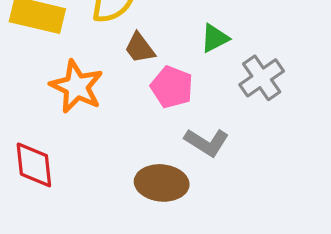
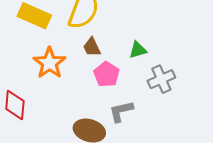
gray L-shape: (207, 142) -> (121, 111), turned 124

